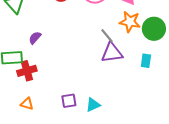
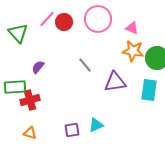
gray line: (107, 36) -> (85, 65), moved
cyan rectangle: (146, 61) -> (149, 90), size x1.5
cyan triangle: (93, 105) -> (96, 125), moved

